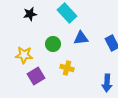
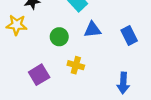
yellow star: (24, 55) -> (17, 25), moved

